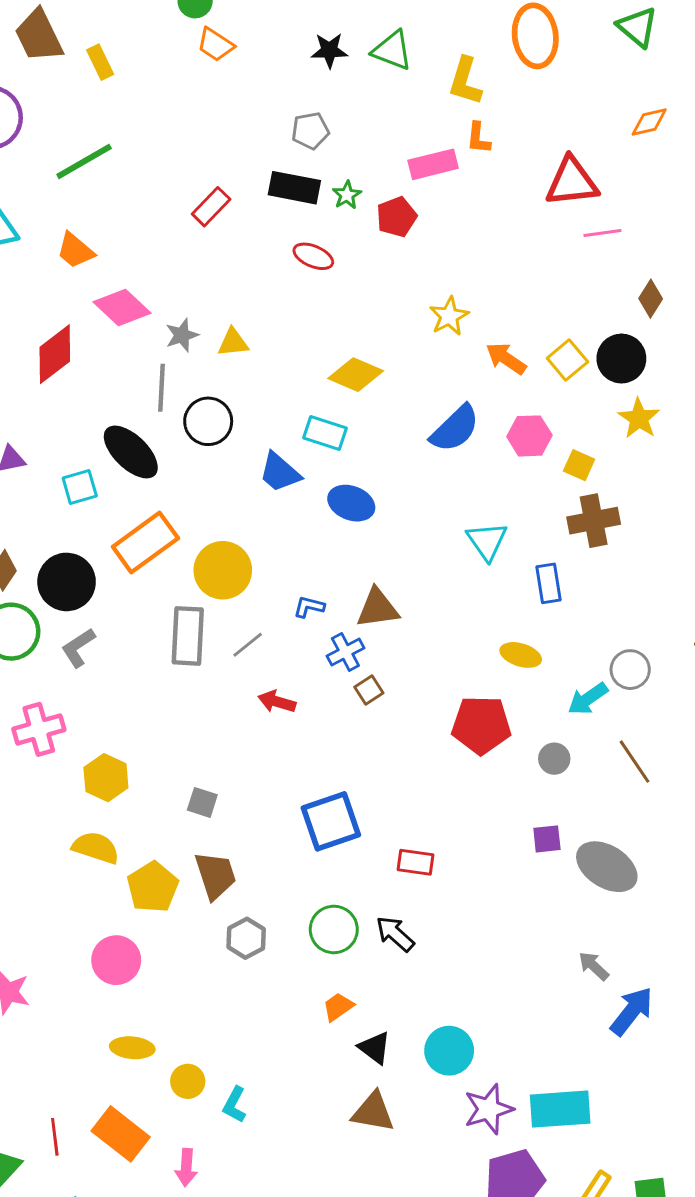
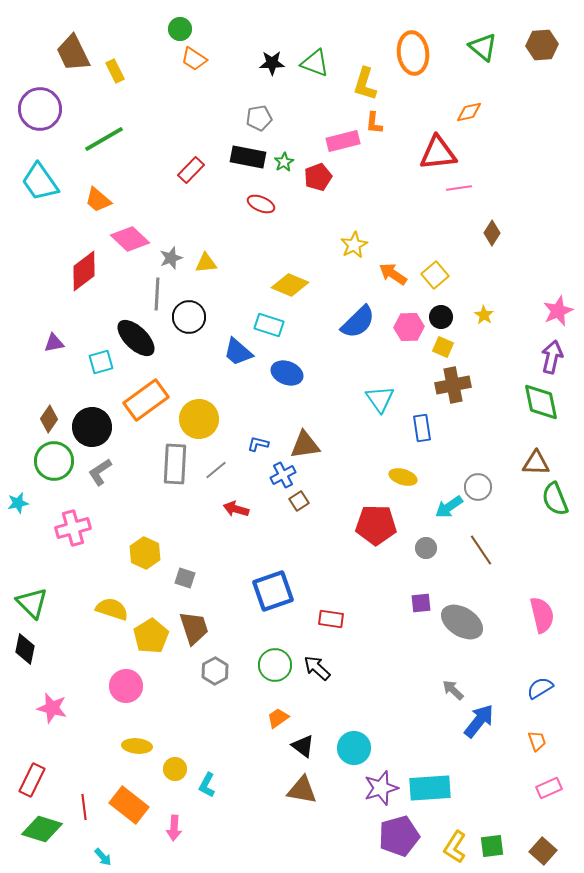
orange diamond: (649, 122) -> (469, 112), moved
black circle: (621, 359) -> (441, 317), moved, size x0.7
yellow star: (639, 418) -> (484, 315), size x0.7
yellow hexagon: (106, 778) -> (145, 553), moved

